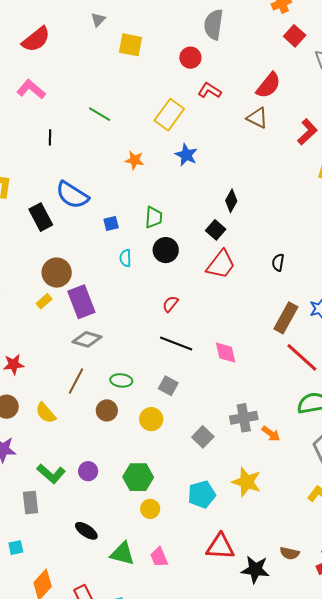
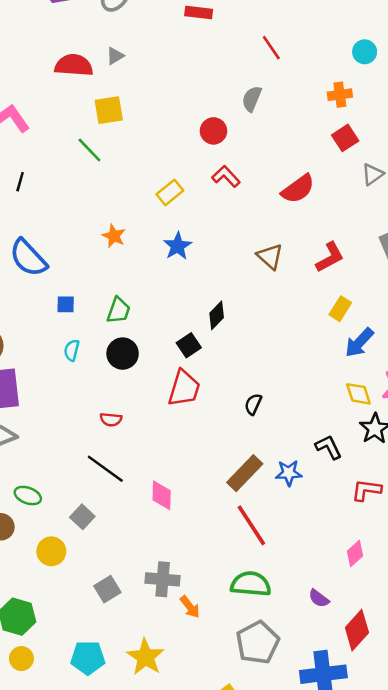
gray semicircle: (214, 25) -> (252, 99), size x0.7
red semicircle: (36, 39) -> (74, 65), moved, turned -152
yellow square: (130, 45) -> (109, 110), moved, turned -35
green line: (100, 114) -> (89, 150), moved
yellow rectangle: (169, 115) -> (170, 192), size x0.7
brown triangle: (257, 118) -> (270, 256), moved
red trapezoid: (221, 264) -> (184, 388), turned -36
red semicircle: (170, 304) -> (111, 419), turned -138

